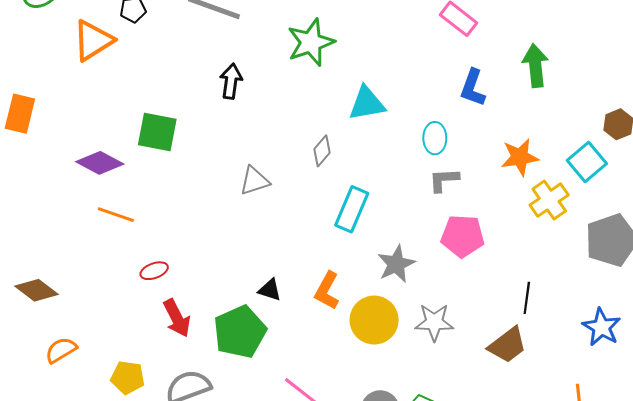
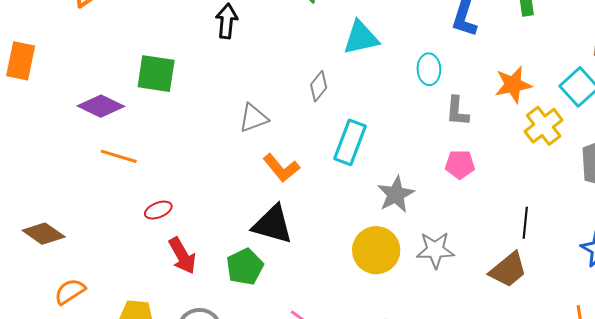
gray L-shape: (444, 180) -> (457, 111), moved, turned -80
pink pentagon: (463, 236) -> (460, 164), size x0.7
black triangle: (270, 290) -> (273, 224), size x1.8
orange L-shape: (327, 291) -> (281, 168), moved, turned -66
green pentagon: (240, 332) -> (245, 267), size x0.7

